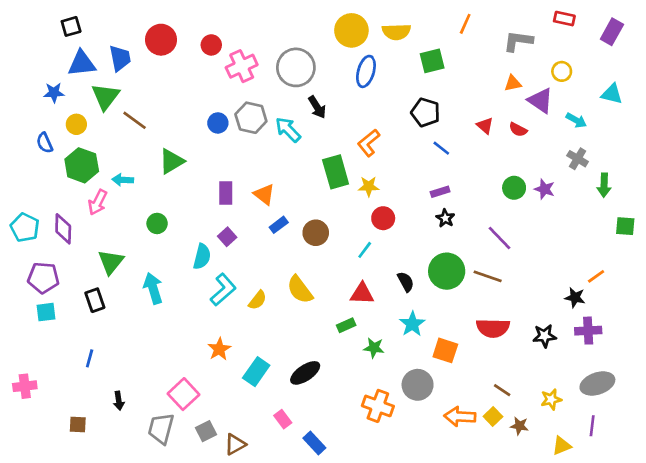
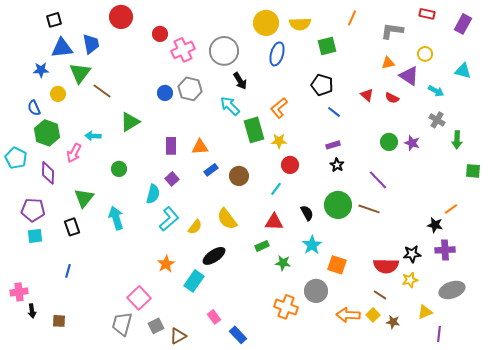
red circle: (161, 40) -> (121, 17), moved
cyan arrow: (288, 130) -> (230, 106), moved
green hexagon: (82, 165) -> (47, 133), moved
orange triangle: (264, 194) -> (200, 147), turned -42
cyan pentagon: (25, 227) -> (16, 158), moved
red semicircle: (493, 328) -> (386, 266), moved
black ellipse: (305, 373) -> (214, 256), moved
yellow star: (551, 399) -> (410, 280), moved
black arrow: (119, 401) -> (32, 311), moved
purple line: (592, 426) -> (439, 334), moved
yellow triangle: (562, 446) -> (425, 312), moved

